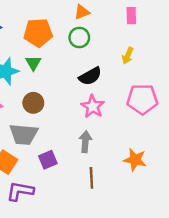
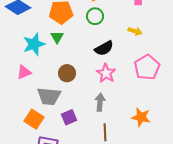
yellow arrow: (128, 56) -> (135, 31), turned -96
pink pentagon: (142, 99) -> (147, 67), turned -30
brown circle: (33, 103) -> (67, 73), moved

